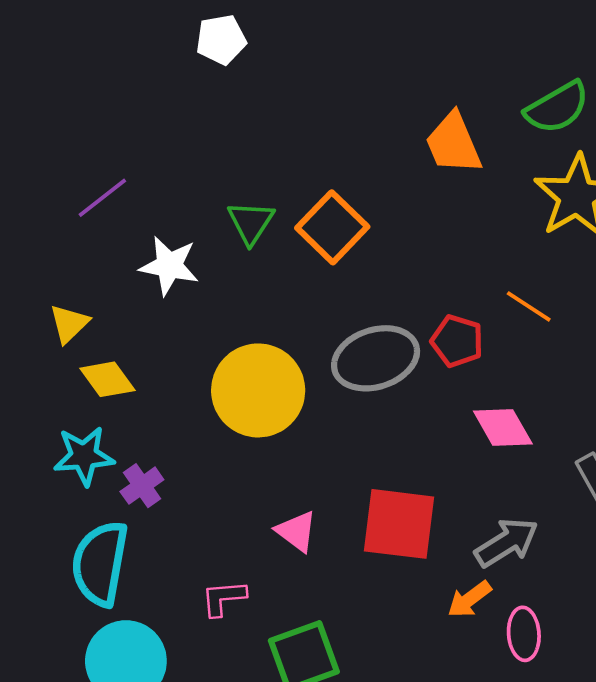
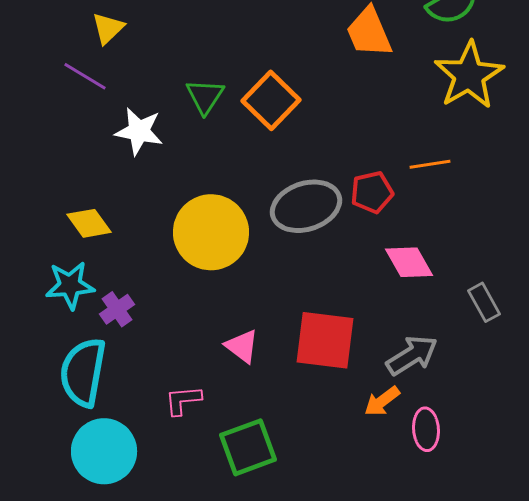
purple line: (102, 198) -> (85, 76), turned 69
orange line: (529, 306) -> (430, 164), turned -42
yellow triangle: (69, 324) -> (108, 28), moved
red pentagon: (457, 341) -> (372, 192), turned -30

